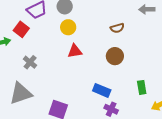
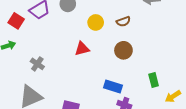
yellow circle: (68, 27) -> (96, 22), moved
red square: (21, 29) -> (16, 21), moved

